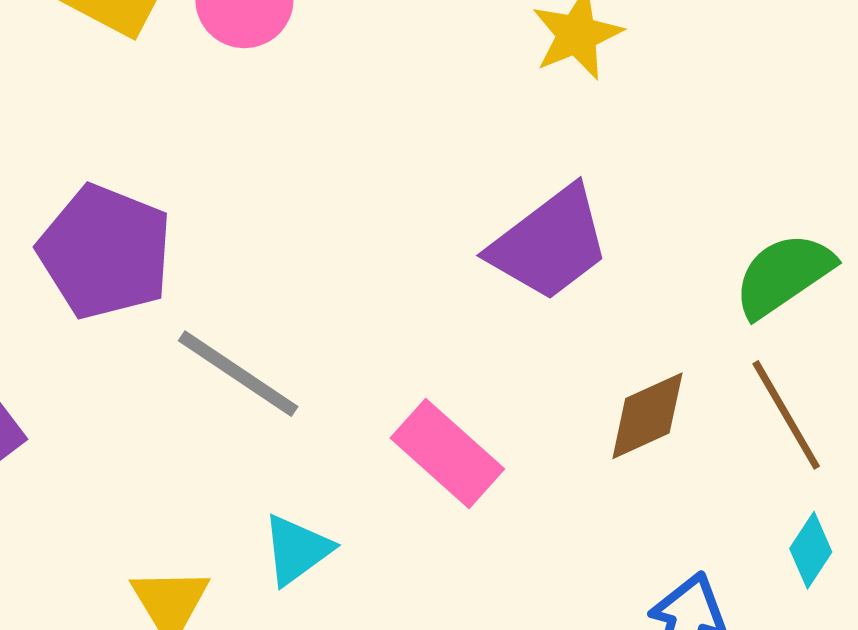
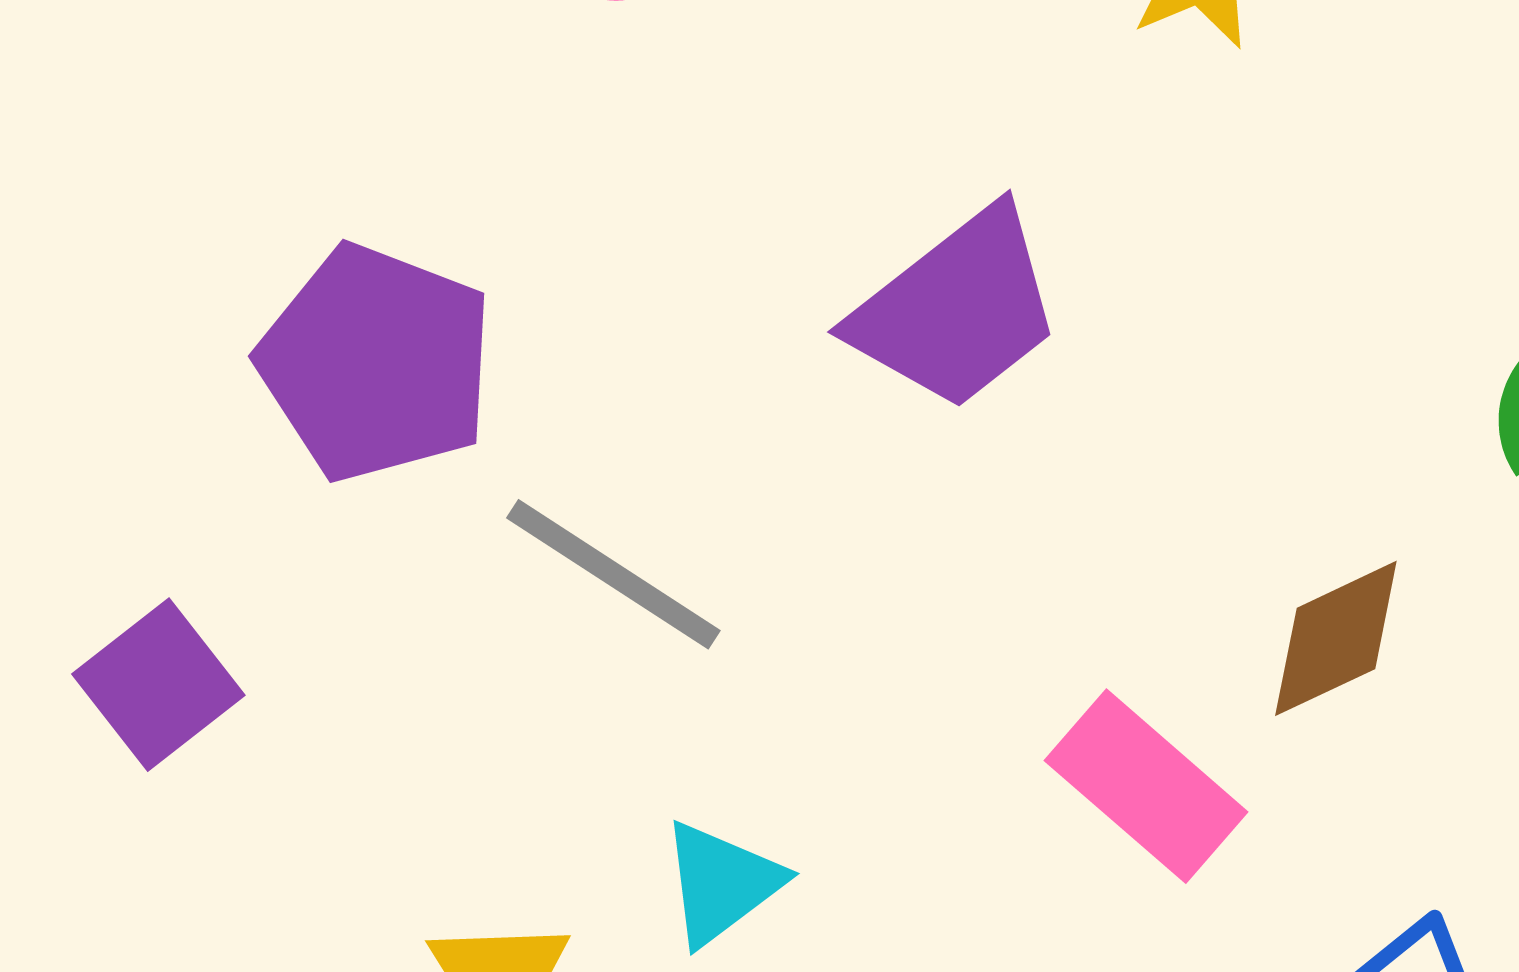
purple trapezoid: (550, 244) -> (957, 309), moved
pink rectangle: (447, 454) -> (1146, 786), moved

